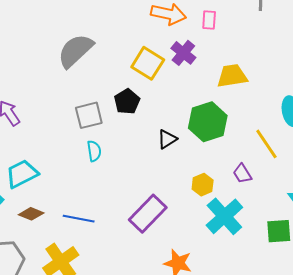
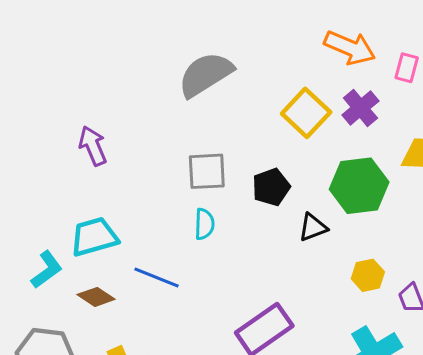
black pentagon: (127, 101) -> (271, 187), moved
green hexagon: (208, 122) -> (359, 186), moved
yellow hexagon: (203, 185) -> (368, 275), moved
blue line: (79, 219) -> (157, 278), moved

